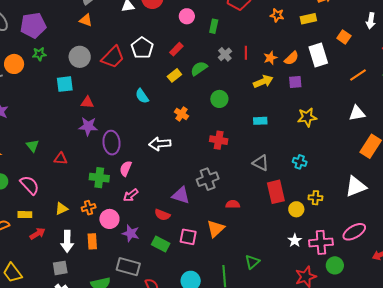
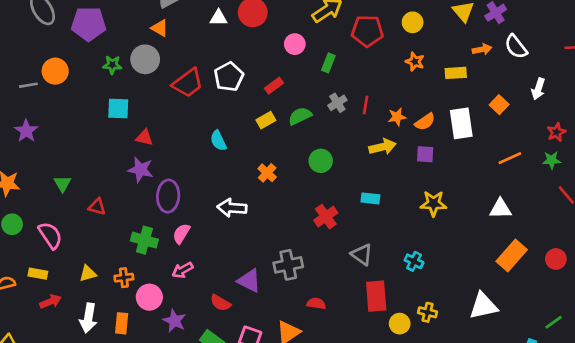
green star: (39, 54) -> (112, 65), moved
gray circle: (80, 57) -> (145, 59), moved
red cross: (219, 140) -> (326, 217), moved, turned 36

